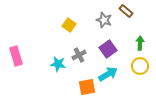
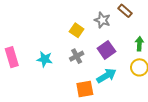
yellow square: (69, 25) -> (77, 30), moved
cyan star: (58, 64) -> (45, 59), moved

